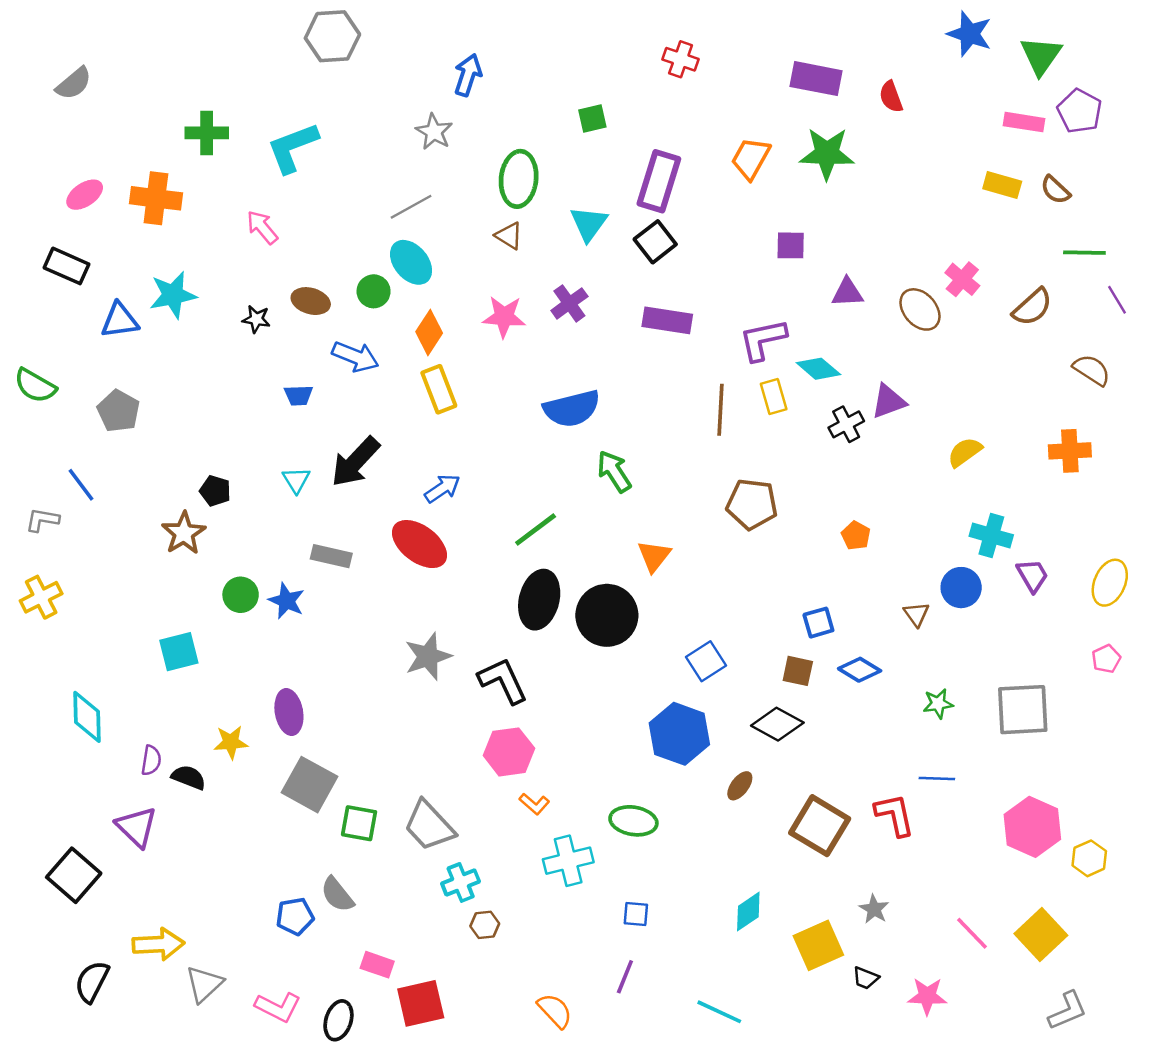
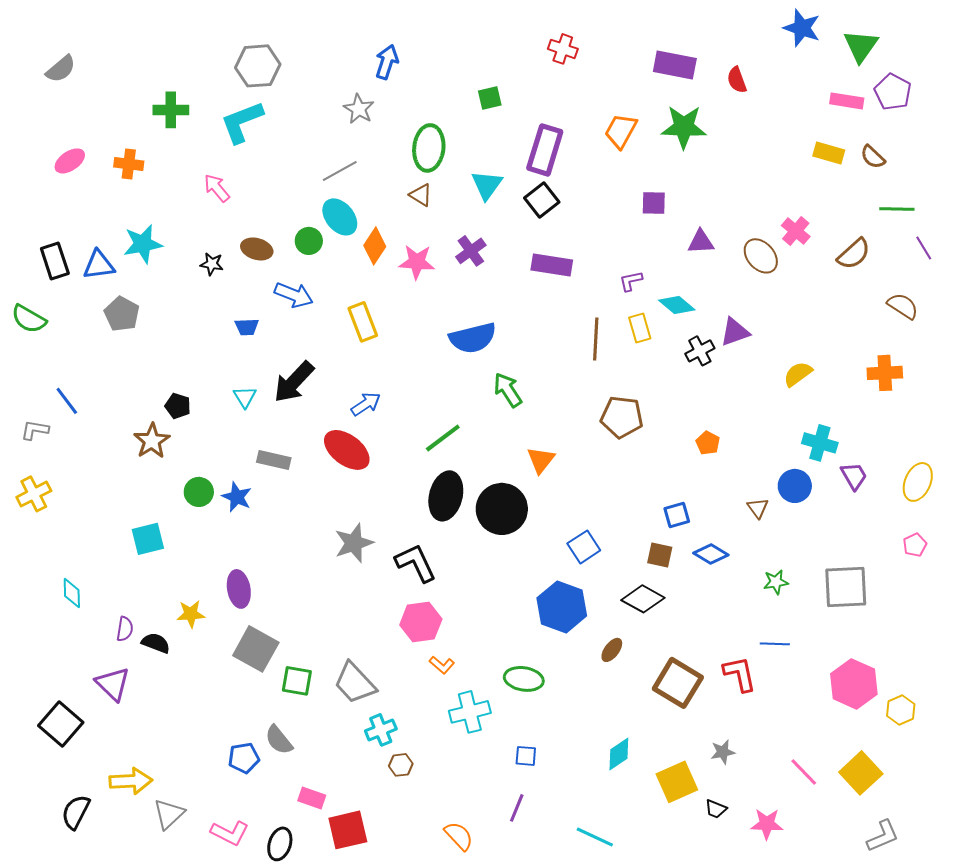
gray hexagon: (332, 36) -> (258, 66), moved
orange cross: (156, 198) -> (129, 164), size x0.7
black rectangle: (66, 266) -> (55, 261), moved, turned 48
orange diamond: (429, 332) -> (375, 246), moved
purple L-shape: (763, 340) -> (631, 281), size x0.6
gray pentagon: (118, 411) -> (122, 314), moved
cyan diamond: (87, 717) -> (72, 593), size x0.7
gray star: (874, 909) -> (723, 752), turned 30

